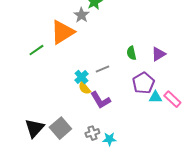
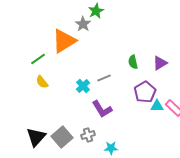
yellow semicircle: (84, 88) -> (42, 82), moved
gray cross: (92, 133) -> (88, 135), moved

